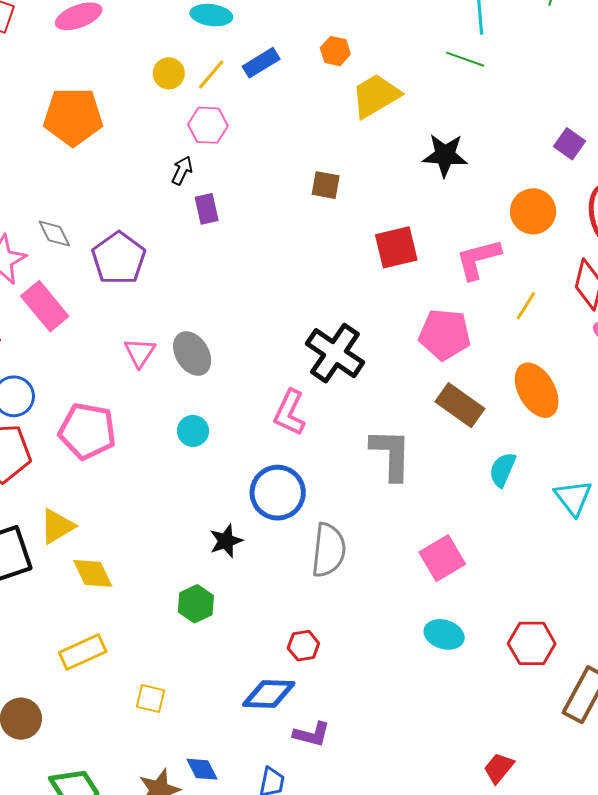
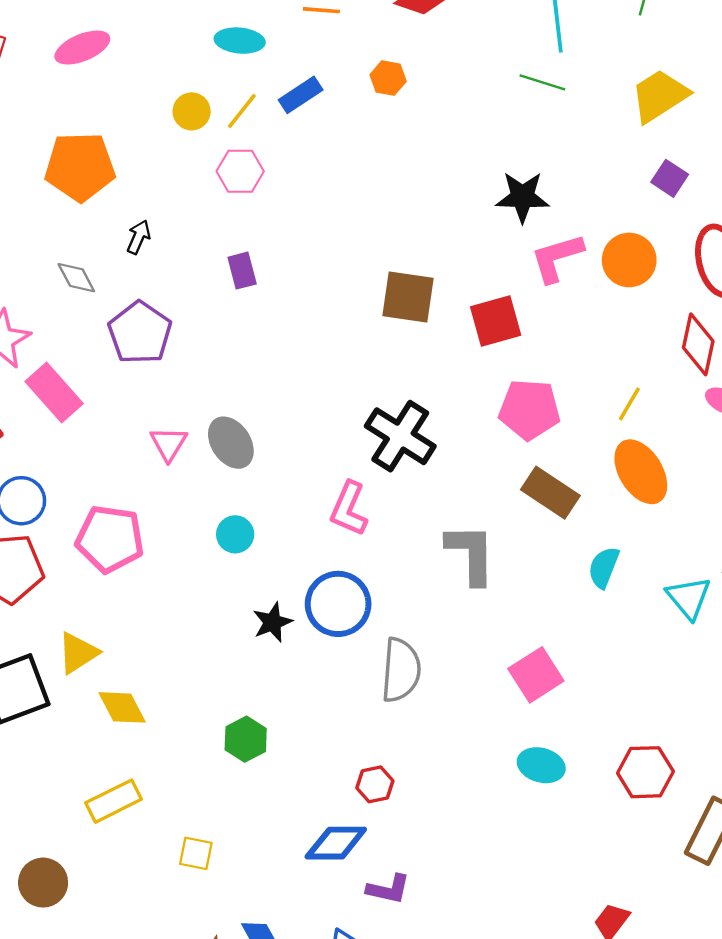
yellow trapezoid: (376, 96) -> (660, 96), moved
black arrow: (182, 170) -> (139, 237), moved
brown square: (326, 185) -> (408, 297), moved, size x1.6
gray diamond: (54, 234) -> (76, 278), moved
red square: (396, 247) -> (496, 321), moved
pink L-shape: (478, 259) -> (557, 258), moved
yellow line: (526, 306) -> (629, 404), moved
black star: (226, 541) -> (272, 622), moved

